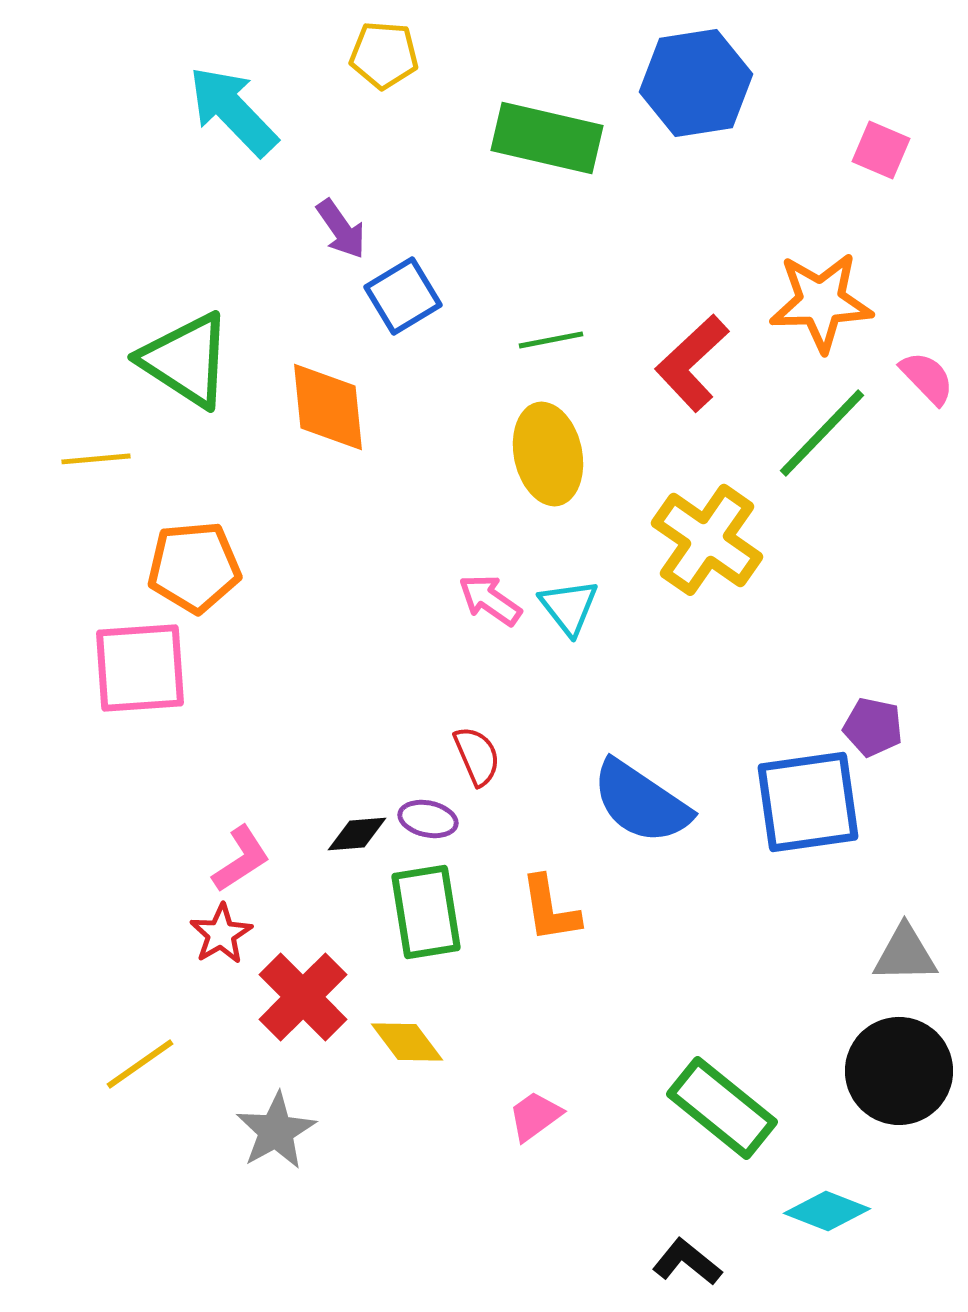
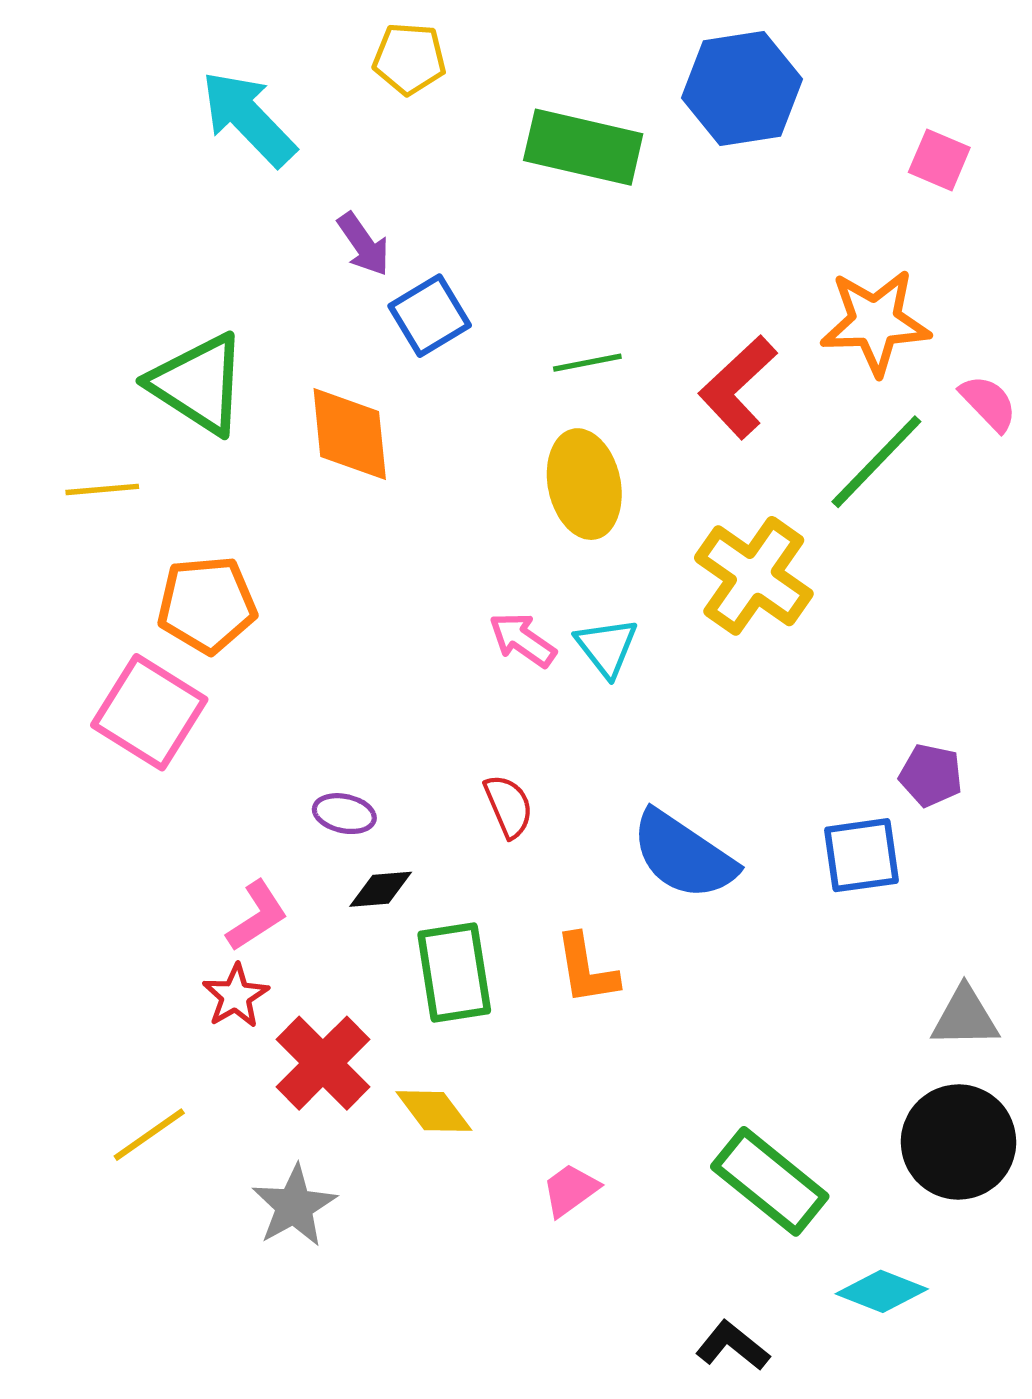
pink square: (140, 668) -> (149, 712), turned 36
blue square: (808, 802) -> (861, 855), size x0.7
purple ellipse: (428, 819) -> (344, 814), moved

